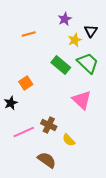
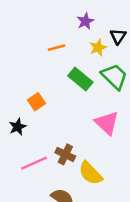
orange line: (29, 34) -> (57, 48), moved
yellow semicircle: (69, 140) -> (90, 173), size x1.5

